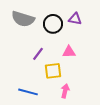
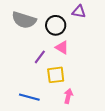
purple triangle: (75, 19) -> (79, 12), moved
pink triangle: (69, 52) -> (62, 47), moved, turned 32

